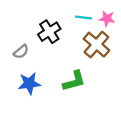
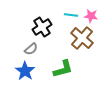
gray semicircle: (21, 52) -> (31, 49), moved
blue star: (29, 83) -> (25, 71), turned -30

